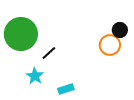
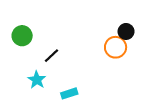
green circle: (21, 34) -> (22, 36), size x0.6

